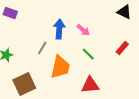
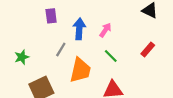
purple rectangle: (10, 13) -> (51, 16), moved, turned 64
pink arrow: (83, 30) -> (105, 30), turned -96

